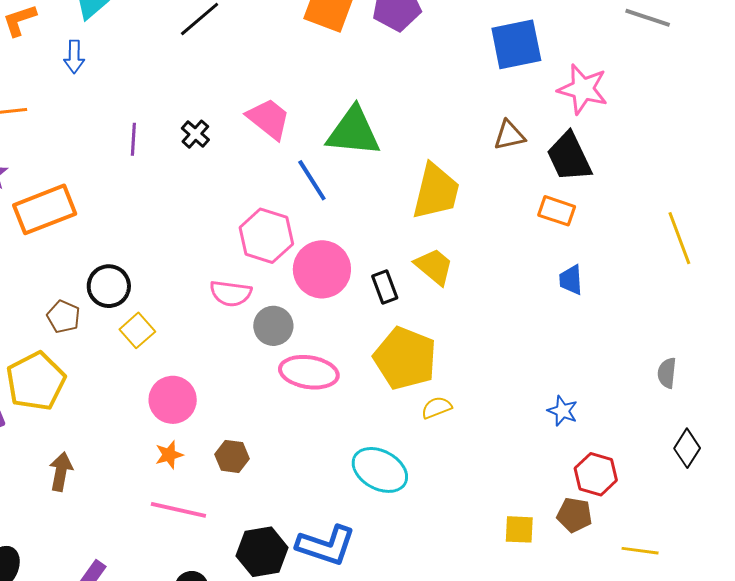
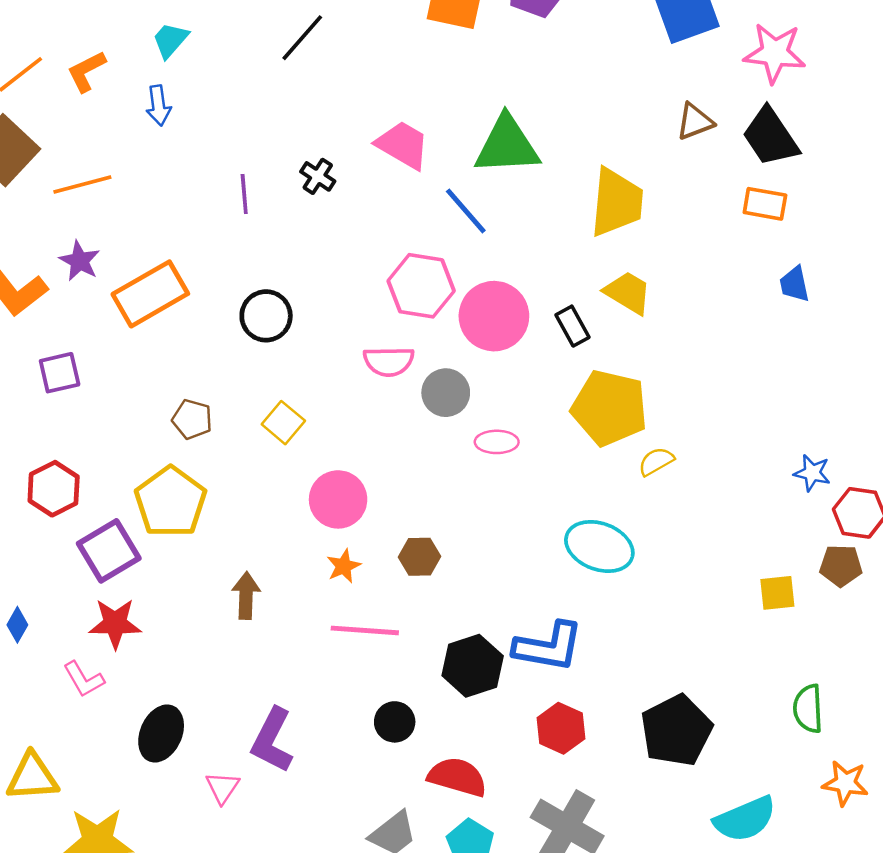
black circle: (109, 286) -> (266, 316), moved
pink ellipse: (309, 372) -> (497, 442), size x0.6
blue star: (563, 411) -> (812, 473), moved
brown arrow: (61, 472) -> (246, 596), moved

